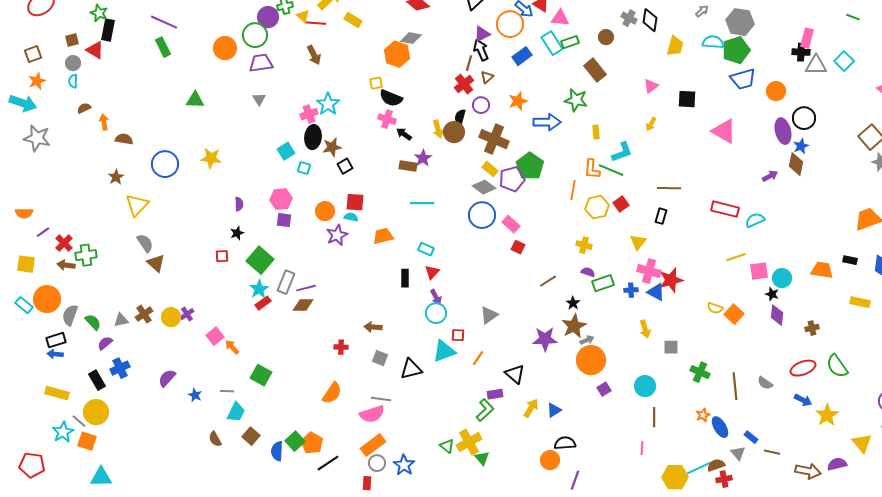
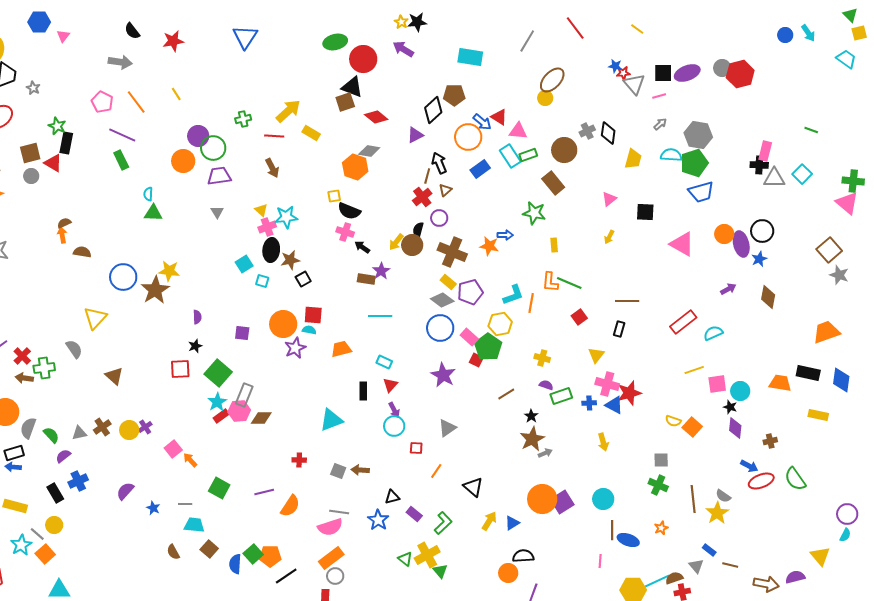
yellow triangle: (303, 16) -> (261, 210), moved
purple circle: (268, 17) -> (198, 136), moved
gray cross: (629, 18) -> (587, 131), turned 35
purple triangle: (482, 34) -> (415, 135), moved
brown circle: (606, 37) -> (564, 150), size x1.6
brown square: (72, 40) -> (30, 153), size x1.5
cyan semicircle: (73, 81) -> (148, 194), moved
orange circle: (776, 91) -> (724, 234), moved
orange star: (518, 101) -> (489, 246), moved, turned 30
cyan star: (328, 104) -> (286, 217), turned 30
brown semicircle: (84, 108) -> (64, 223), moved
blue arrow: (547, 122) -> (505, 235), size x0.6
yellow arrow: (438, 129) -> (396, 242), turned 54
cyan L-shape: (622, 152) -> (513, 295), moved
brown diamond: (796, 164) -> (768, 297), moved
green pentagon: (530, 166) -> (488, 347), moved
brown star: (116, 177) -> (155, 290), moved, size x1.8
pink hexagon: (281, 199) -> (239, 411), moved
yellow hexagon: (597, 207) -> (500, 324), moved
red rectangle: (725, 209) -> (683, 322), turned -52
orange circle: (325, 211) -> (283, 324), size x1.4
gray semicircle: (145, 243) -> (74, 349), moved
red square: (222, 256) -> (180, 369), size x1.5
black rectangle: (850, 260) -> (808, 373), size x1.6
purple line: (306, 288) -> (264, 492), moved
brown arrow: (373, 327) -> (360, 470), moved
purple star: (545, 339) -> (443, 375), moved, turned 30
gray square: (671, 347) -> (661, 460), moved
cyan triangle: (444, 351) -> (331, 420), moved
orange circle: (591, 360) -> (542, 499), moved
black triangle: (411, 369) -> (392, 497), moved, size x0.7
purple square: (604, 389) -> (562, 502), size x1.6
purple rectangle: (495, 394) -> (414, 514), moved, turned 49
blue arrow: (803, 400) -> (749, 466), moved
yellow circle: (96, 412) -> (54, 525), size x0.7
cyan trapezoid: (236, 412) -> (194, 525), turned -110
yellow star: (827, 415) -> (717, 513), moved
blue ellipse: (720, 427) -> (628, 540), moved, turned -40
orange square: (87, 441) -> (45, 554), turned 30
orange pentagon: (312, 443) -> (270, 556), turned -30
blue star: (404, 465) -> (378, 520), moved

